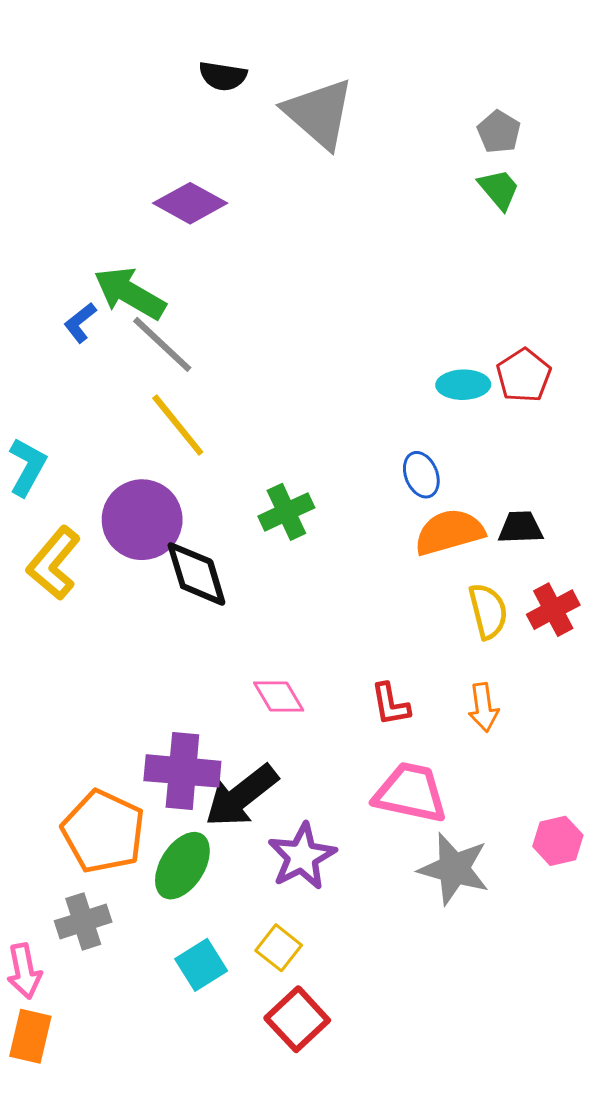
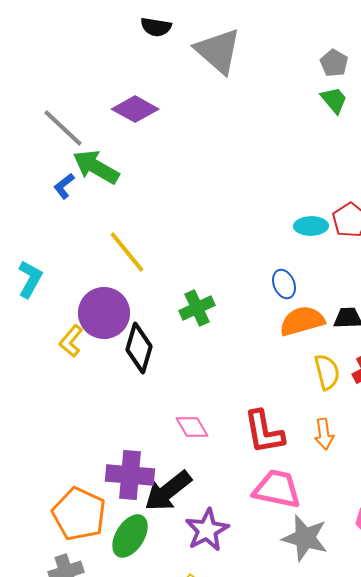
gray line: (162, 344) -> (63, 128), moved
yellow L-shape: (54, 563) -> (71, 341), moved, size x0.7
black diamond: (196, 574) -> (139, 348), turned 33
red L-shape: (390, 704) -> (264, 432), size x1.6

